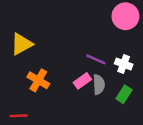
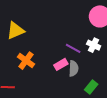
white cross: (124, 64) -> (94, 45), moved
green rectangle: (124, 94) -> (91, 87), moved

